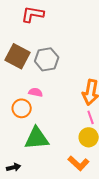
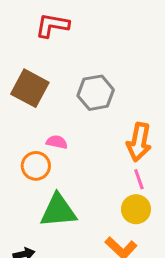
gray hexagon: (47, 59) -> (96, 93), moved

